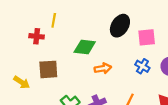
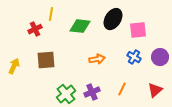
red cross: (37, 36) -> (35, 29), turned -32
green diamond: (85, 47) -> (80, 26), moved
yellow arrow: (22, 82) -> (14, 66), moved, turned -98

